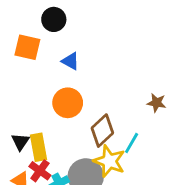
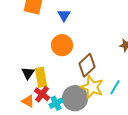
blue triangle: (70, 61) -> (64, 15), turned 32
cyan line: (132, 143) -> (115, 87), moved

